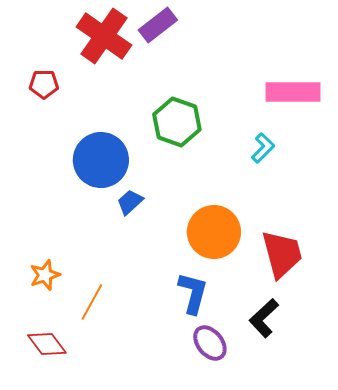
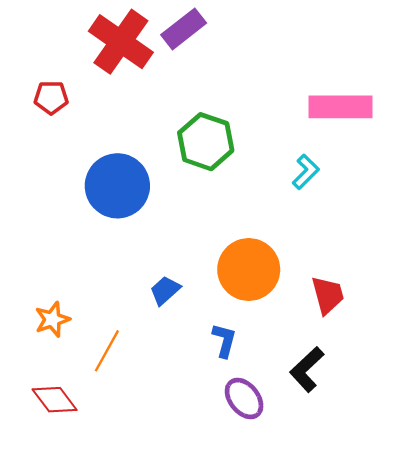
blue trapezoid: (130, 202) -> (165, 290), moved
red trapezoid: (282, 254) -> (328, 295), size x0.7
blue L-shape: (193, 293) -> (224, 340), size x0.7

